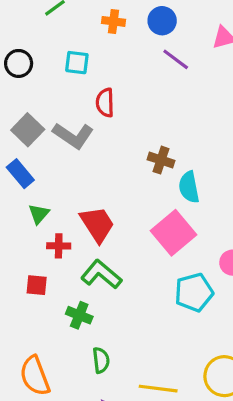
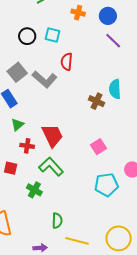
black circle: (19, 63) -> (27, 36), moved
cyan semicircle: (189, 187) -> (115, 89), moved
pink square: (174, 233) -> (98, 147), size x0.6
green semicircle: (101, 360) -> (57, 221), moved

